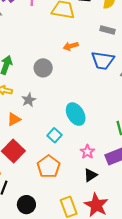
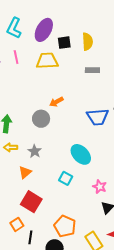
orange arrow: (71, 46) -> (56, 102), moved
blue trapezoid: (103, 60) -> (98, 117), moved
orange pentagon: (49, 167) -> (65, 226), moved

